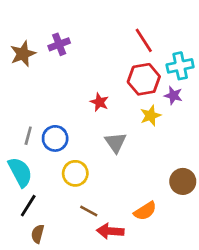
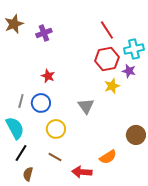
brown star: (23, 54) -> (14, 24), moved
red star: (99, 102) -> (48, 76), moved
brown line: (89, 211) -> (55, 157), moved

